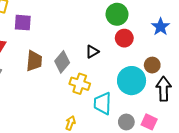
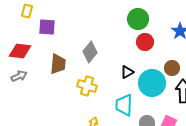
black triangle: (92, 52) -> (127, 72), moved
gray diamond: (62, 62) -> (90, 52), moved
yellow cross: (80, 84) -> (87, 86), moved

